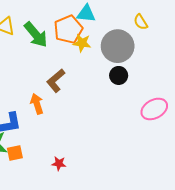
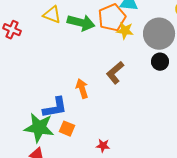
green arrow: (36, 35) -> (81, 23), turned -36
brown L-shape: (56, 81) -> (115, 73), moved
orange square: (15, 153) -> (67, 129), moved, turned 35

